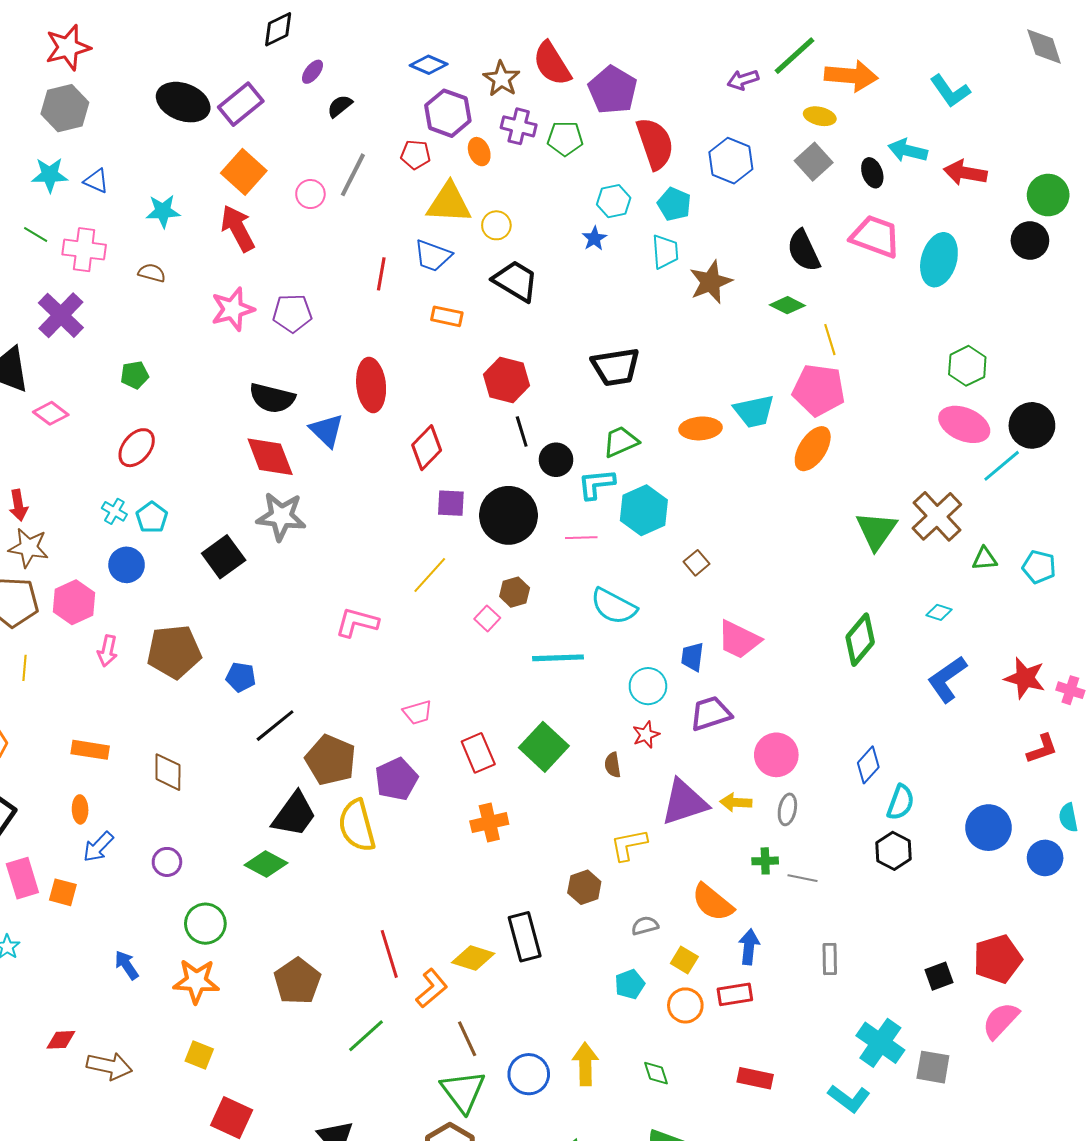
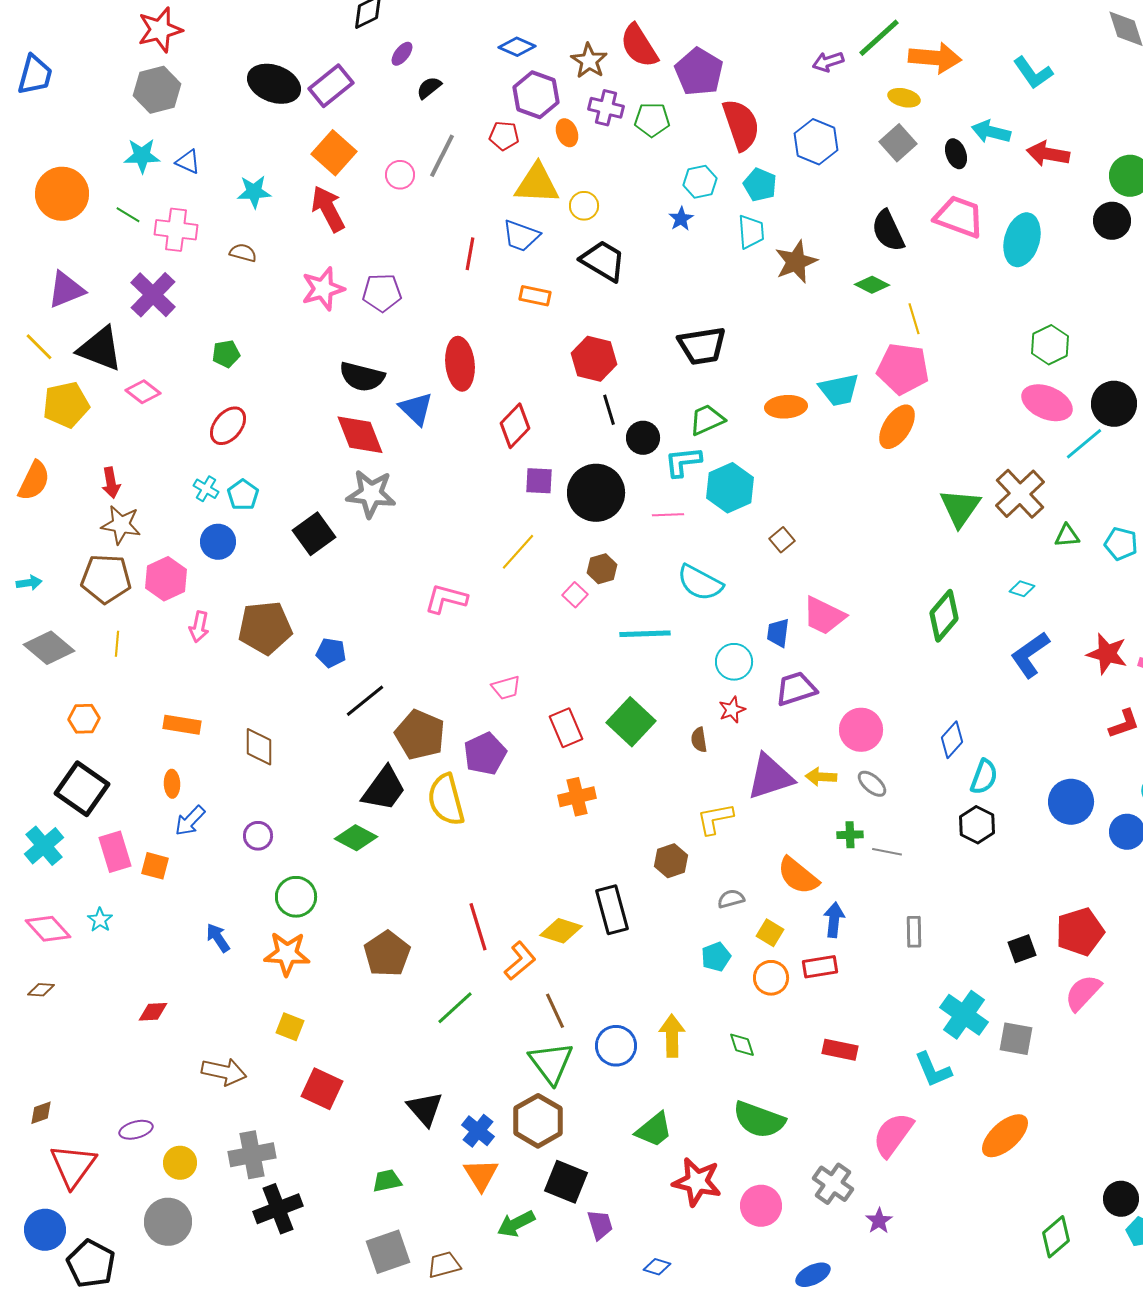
gray ellipse: (787, 809) -> (872, 784), turned -60
brown arrow: (109, 1066) -> (224, 1072), moved
cyan L-shape: (849, 1098) -> (933, 1070), turned 30

